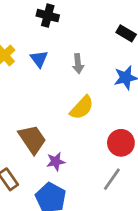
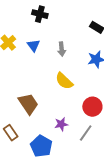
yellow semicircle: (82, 108) -> (64, 81), turned 90
purple star: (56, 162) -> (61, 124), moved

